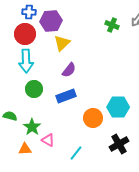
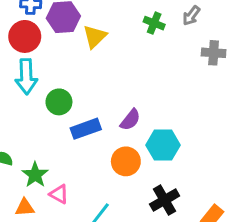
yellow triangle: (62, 43) -> (95, 36), moved
purple semicircle: (69, 70) -> (130, 120), moved
green circle: (34, 89) -> (59, 102), moved

